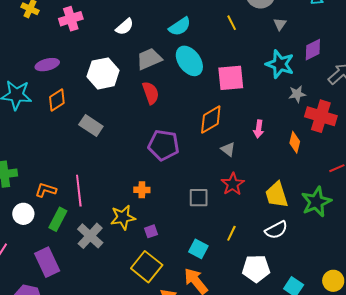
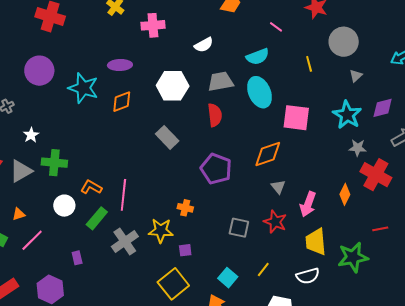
gray rectangle: (91, 125) -> (167, 137), moved
pink arrow: (259, 129) -> (308, 204), moved, size x1.4
red star: (233, 184) -> (275, 222), turned -30
purple rectangle: (47, 262) -> (77, 258), size x0.5

